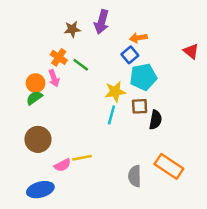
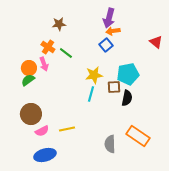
purple arrow: (102, 22) -> (109, 18), moved
cyan pentagon: (143, 77) -> (128, 74), moved
pink semicircle: (62, 165) -> (42, 131), moved
blue ellipse: (40, 190) -> (45, 155), moved

